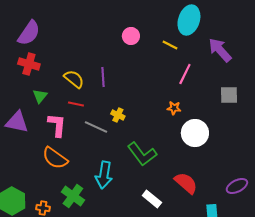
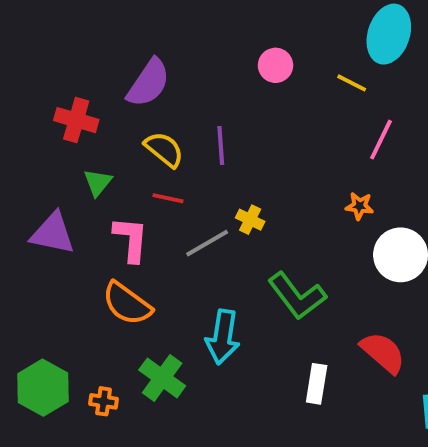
purple semicircle: (29, 33) -> (148, 83), moved
gray line: (96, 127) -> (207, 243), turned -55
white rectangle: (152, 199) -> (317, 384), turned 60

